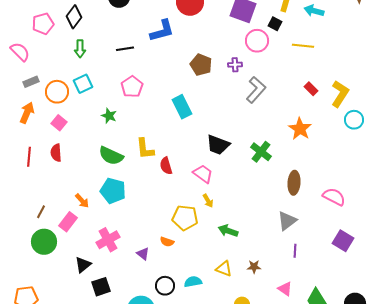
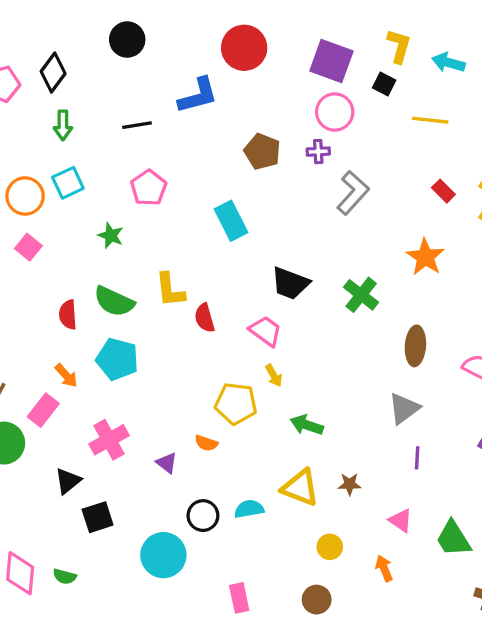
pink circle: (257, 41) -> (335, 112), moved
red semicircle: (56, 153) -> (68, 315), moved
yellow triangle: (224, 269) -> (300, 488), size x1.4

